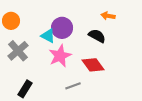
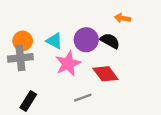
orange circle: (11, 21) -> (23, 41), moved
purple circle: (62, 28) -> (86, 40), moved
gray cross: (18, 51) -> (20, 58), turned 35

